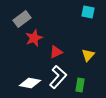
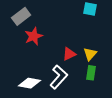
red triangle: (56, 52) -> (69, 54), moved
green rectangle: (80, 85) -> (91, 73), moved

